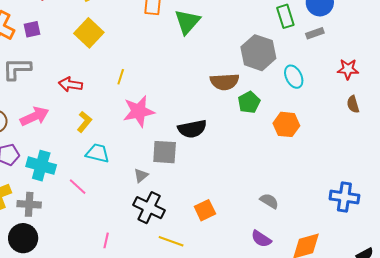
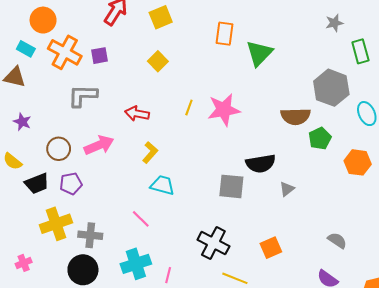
yellow square: (89, 33) -> (158, 61), size x0.7
pink star: (139, 111) -> (224, 110), moved
cyan cross: (41, 166) -> (136, 264), moved, turned -36
gray triangle: (141, 175) -> (287, 189), moved

